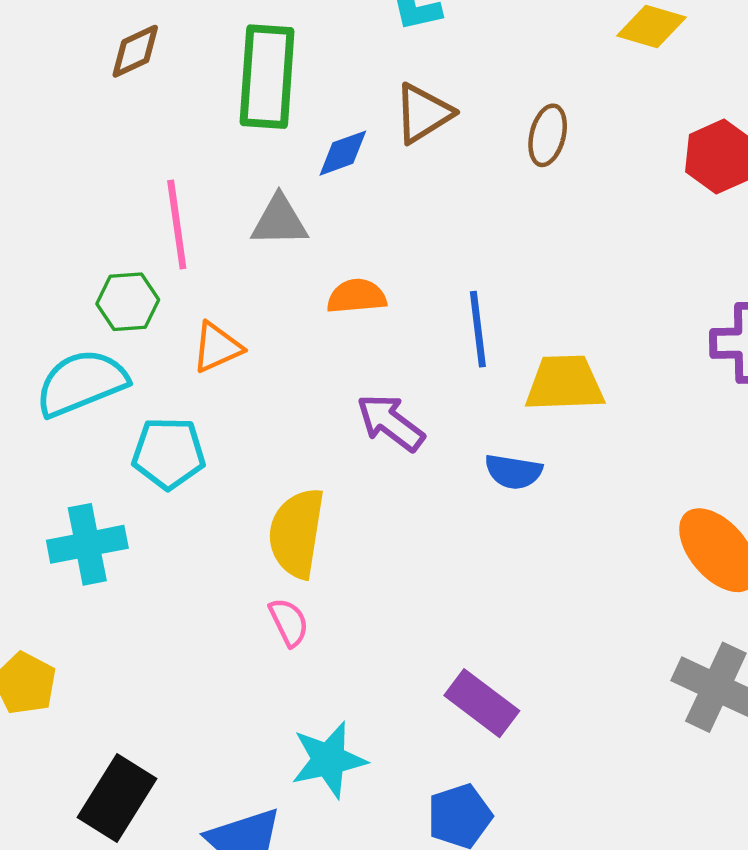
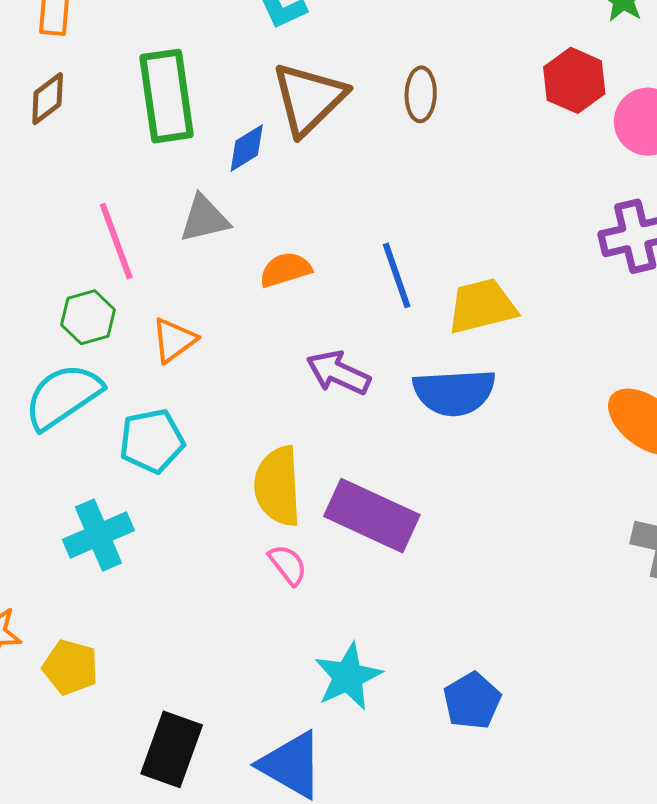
brown triangle: (423, 113) -> (309, 99), size x1.4
blue semicircle: (513, 472) -> (454, 392), size x1.6
purple rectangle: (482, 703) -> (372, 516), moved, size x1.4

